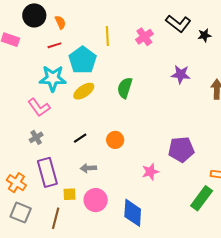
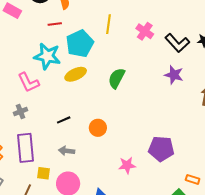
black L-shape: (178, 23) -> (177, 43), moved
pink cross: (144, 37) -> (145, 31), turned -30

